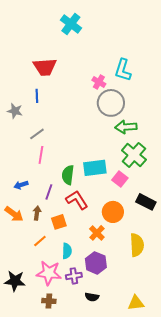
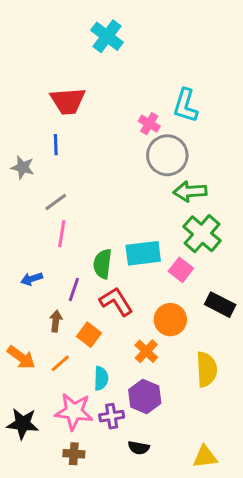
orange arrow: (14, 214) -> (21, 357), moved
orange square: (59, 222) -> (89, 335), turned -35

